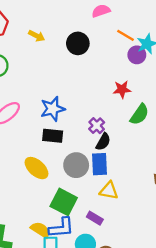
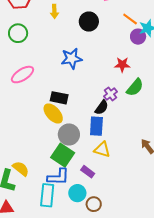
yellow arrow: (37, 36) -> (54, 11), turned 56
blue star: (53, 109) -> (72, 59), moved
purple cross: (97, 126) -> (110, 94), moved
gray circle: (76, 165) -> (69, 134), moved
yellow ellipse: (36, 168) -> (53, 113), moved
yellow semicircle: (40, 230) -> (21, 169), moved

